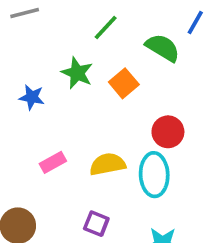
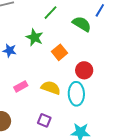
orange square: (124, 83) -> (59, 52), moved
yellow semicircle: (108, 164) -> (51, 88), turned 30

